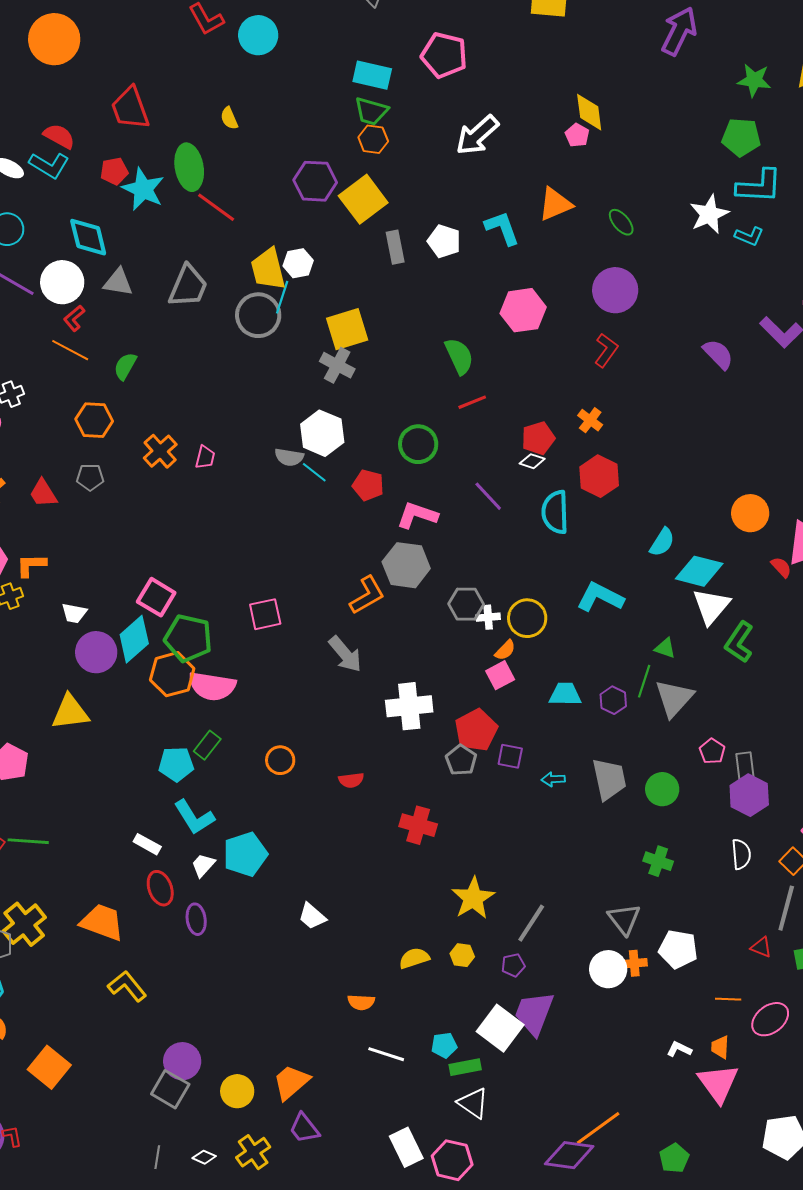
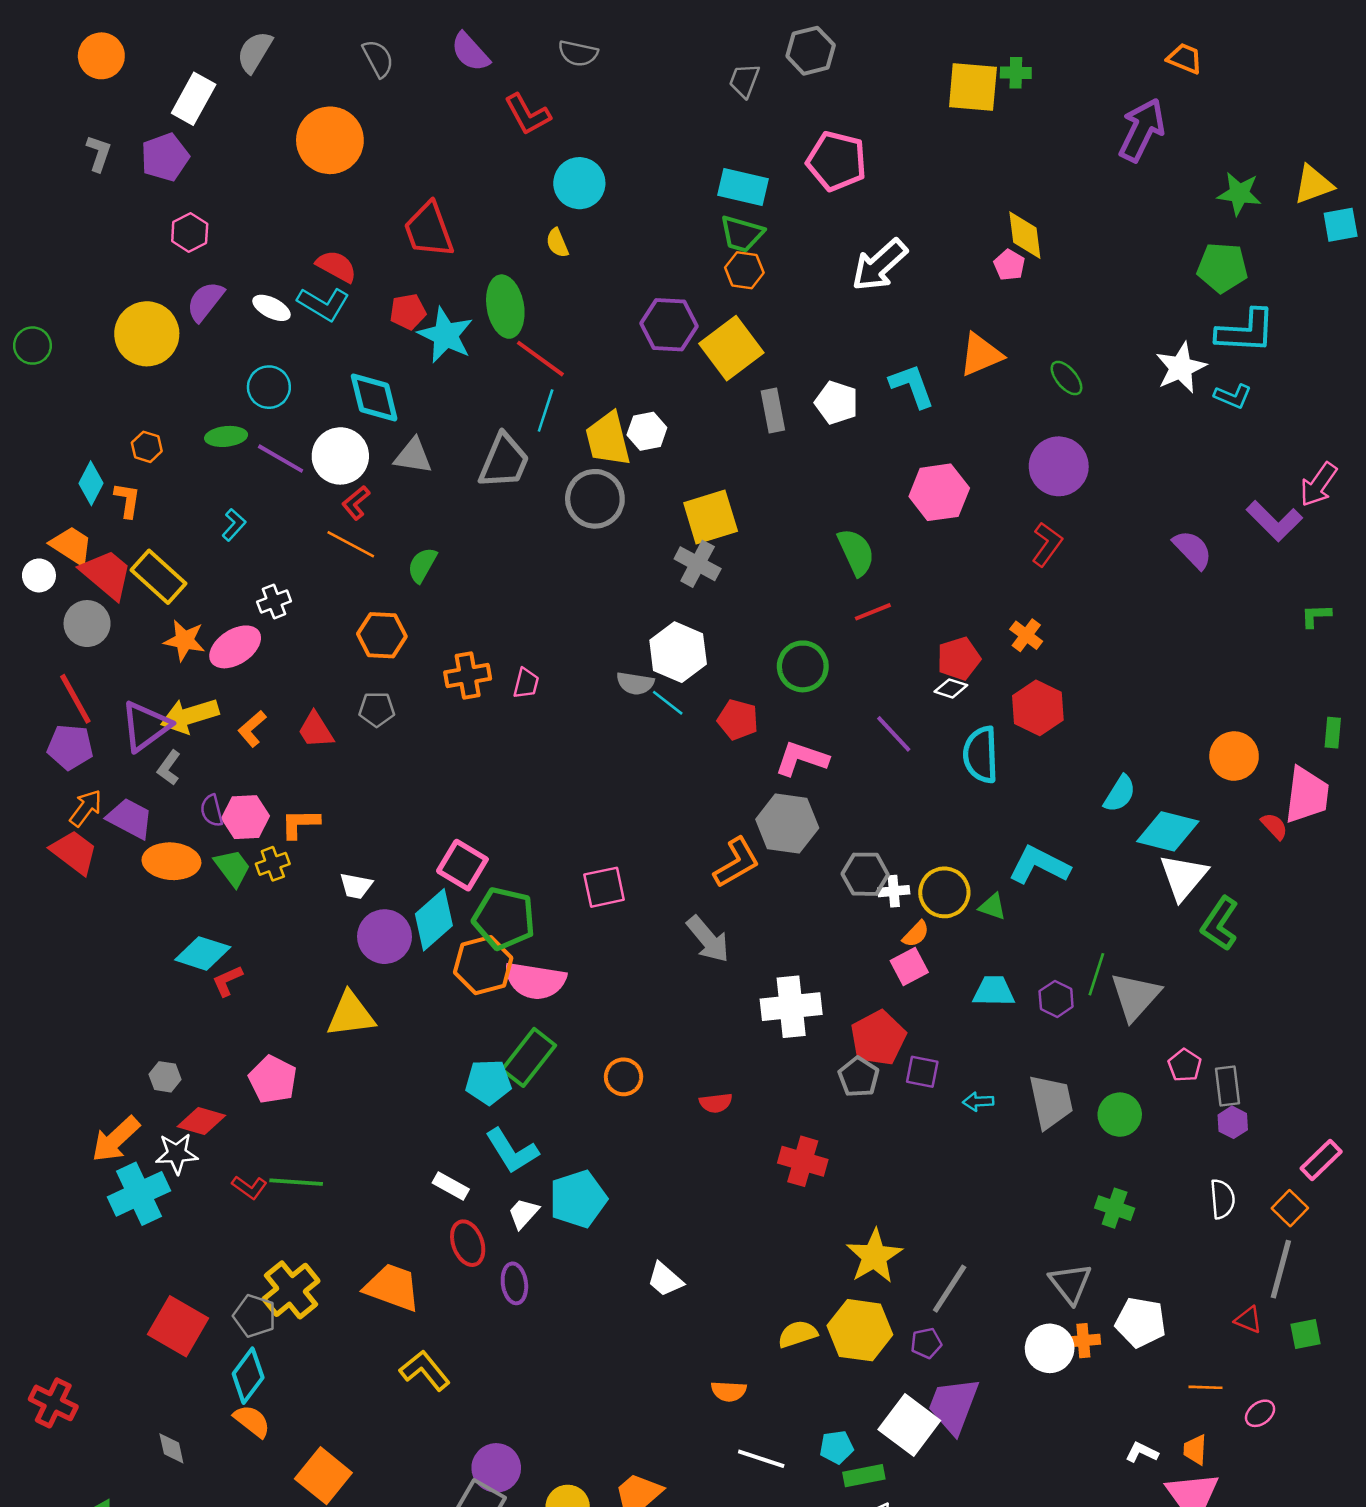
cyan circle: (258, 35) -> (579, 183), moved
cyan line: (282, 297) -> (546, 410), moved
orange cross: (160, 451) -> (468, 675), turned 32
green triangle: (665, 648) -> (992, 907), moved
green rectangle: (207, 745) -> (529, 1057), size x1.5
purple hexagon: (749, 795) -> (1233, 1122), size x0.6
yellow hexagon: (462, 955) -> (860, 1330), size x2.0
pink ellipse: (770, 1019) -> (1260, 1413), size x0.6

